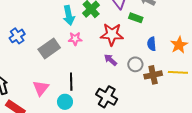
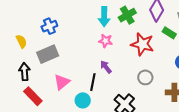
gray rectangle: (49, 48) -> (48, 54), moved
purple arrow: (110, 60) -> (106, 67), moved
gray circle: (135, 64) -> (145, 77), moved

